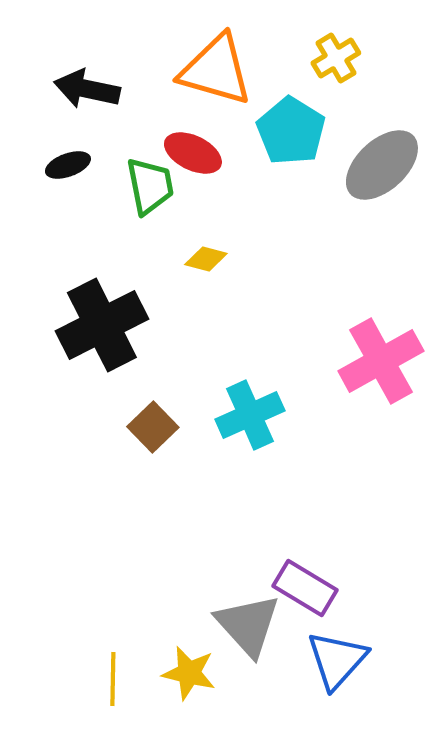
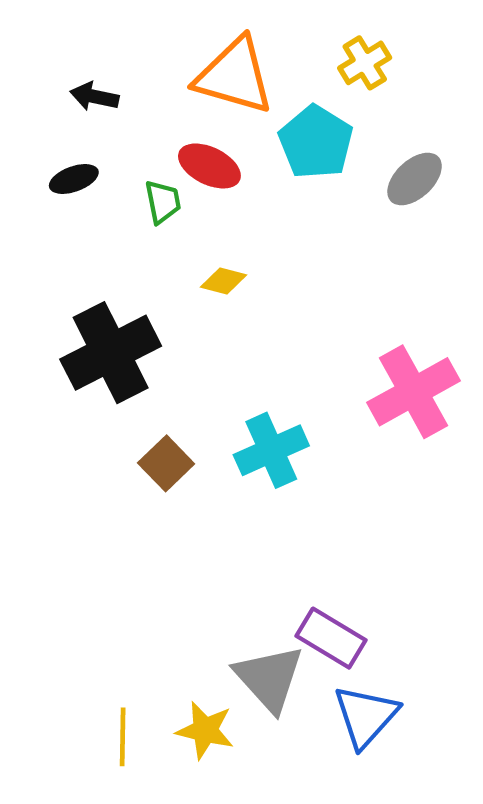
black arrow: (87, 89) -> (94, 97), size x0.7
gray ellipse: (382, 165) -> (415, 179), size x0.7
green trapezoid: (150, 186) -> (163, 202), size x0.7

